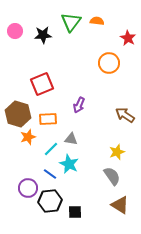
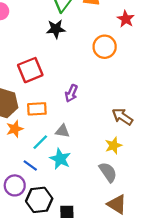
black star: (43, 35) -> (56, 29), moved
brown arrow: (125, 115) -> (122, 117), moved
blue line: (50, 174) -> (30, 165), moved

